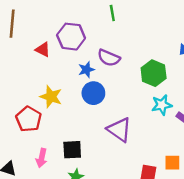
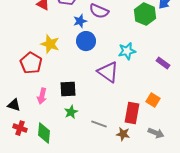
green hexagon: (154, 73) -> (145, 14), moved
cyan star: (162, 105) -> (127, 51), moved
orange square: (172, 163) -> (153, 100), turned 32

